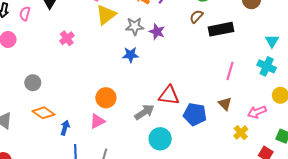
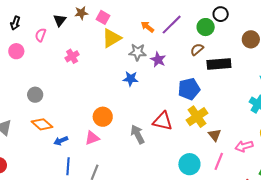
pink semicircle: (25, 14) -> (41, 35), moved
pink line: (230, 71) -> (219, 161), moved
gray arrow: (144, 112) -> (138, 134), turned -90
blue pentagon: (195, 114) -> (189, 89), moved, turned -30
blue arrow: (65, 128) -> (61, 141), turned -136
yellow cross: (241, 133) -> (197, 117), moved, size x1.5
cyan circle: (160, 139) -> (189, 164), moved

